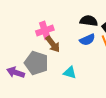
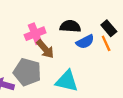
black semicircle: (89, 21) -> (70, 26), moved
cyan triangle: (70, 72) -> (67, 81), size x1.5

